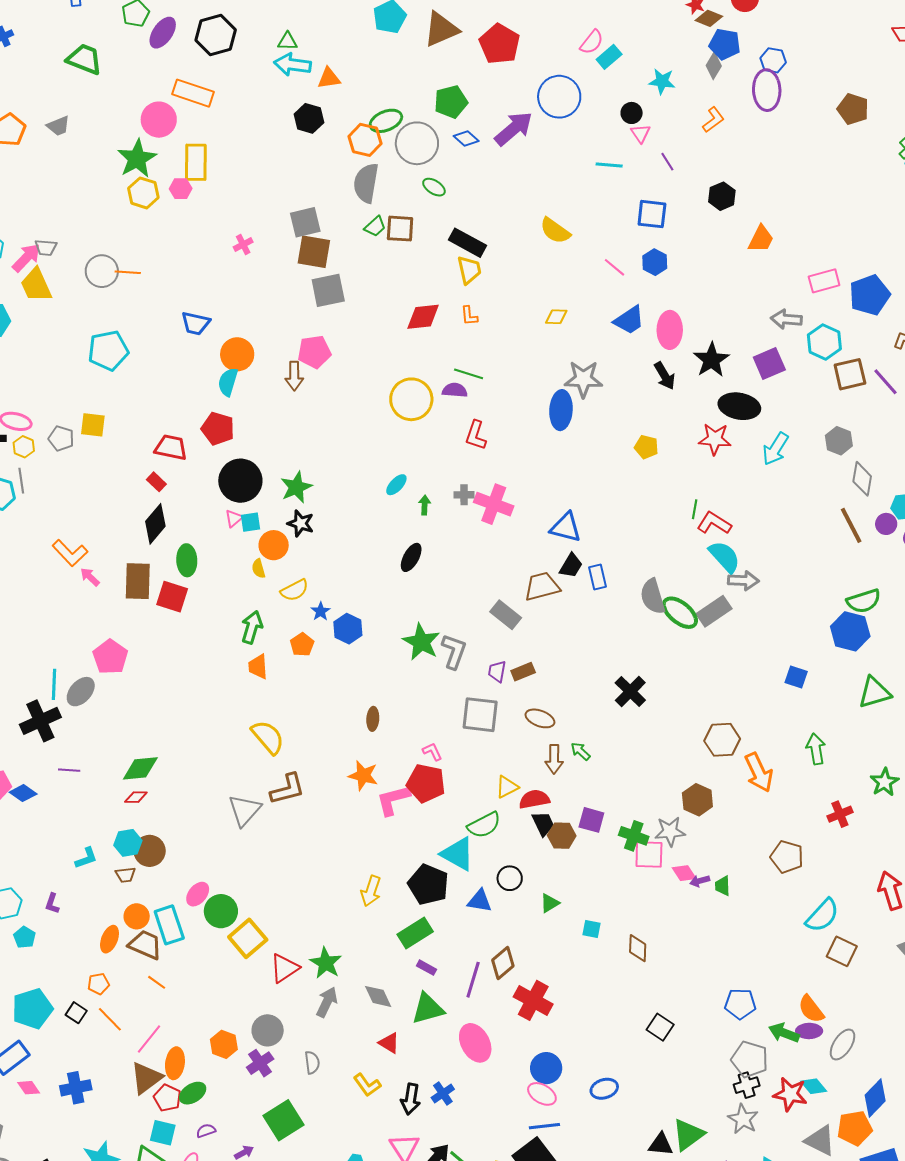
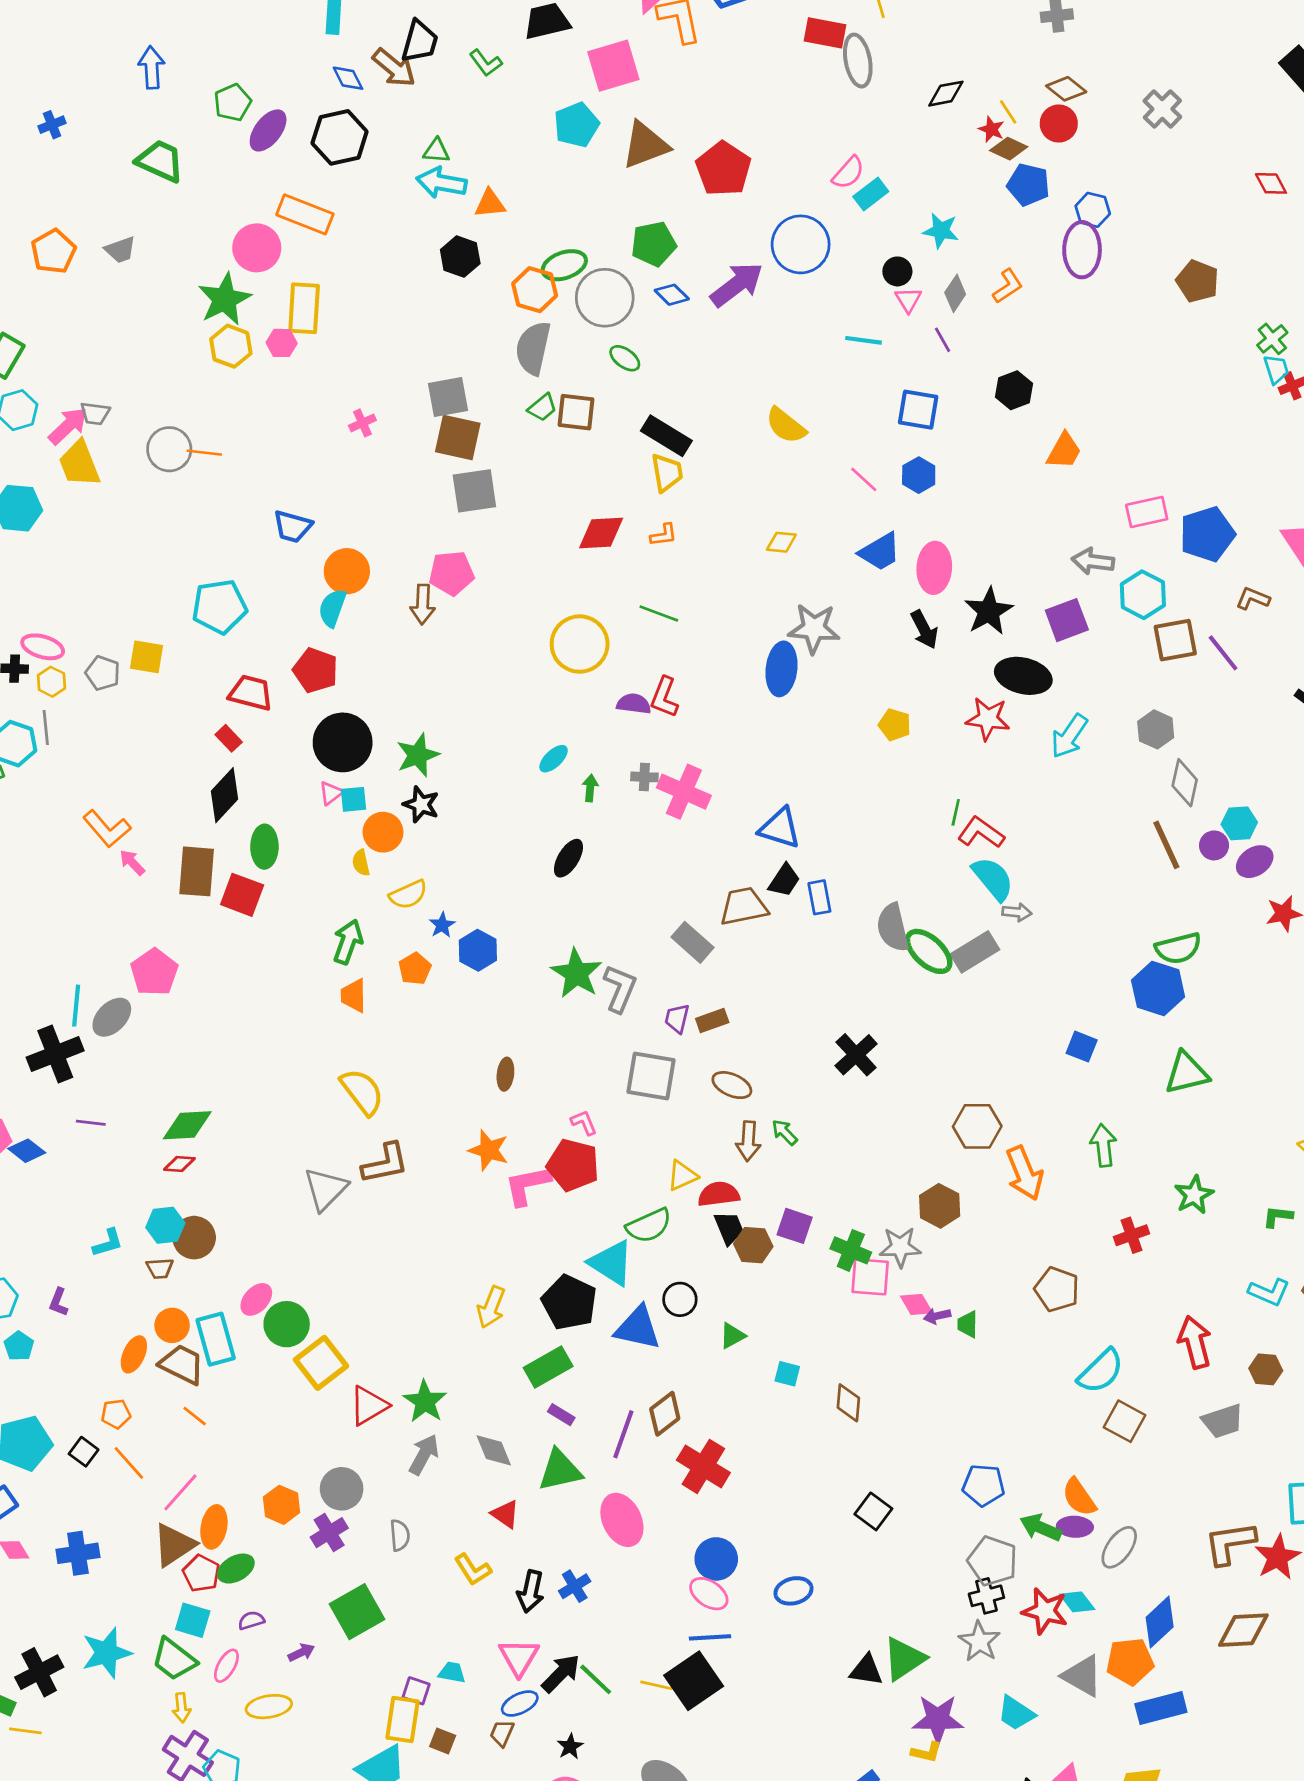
gray diamond: (714, 66) -> (955, 293), moved
orange L-shape: (469, 316) -> (664, 535), turned -95
cyan pentagon: (108, 350) -> (219, 607), moved
purple semicircle: (455, 390) -> (634, 704), moved
gray arrow: (743, 581) -> (1017, 912), size x0.7
blue triangle: (480, 901) -> (638, 1328), size x1.4

